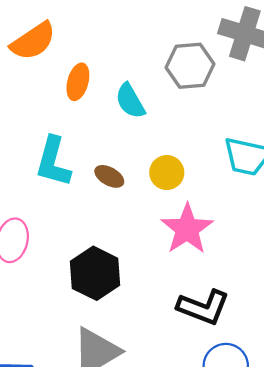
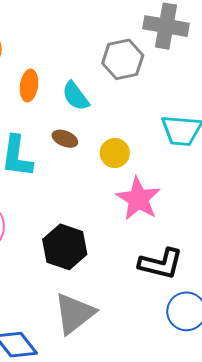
brown ellipse: (109, 176) -> (65, 139), moved

